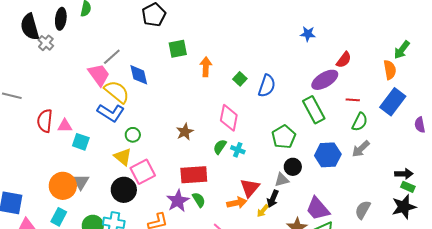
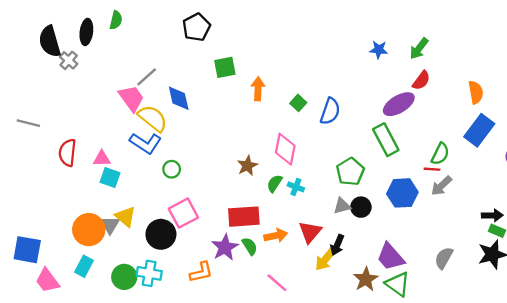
green arrow: (402, 50) -> (419, 49), moved
red line: (353, 100) -> (432, 169), moved
pink triangle: (65, 126) -> (102, 159), moved
brown star: (185, 132) -> (247, 166), moved
yellow triangle: (123, 157) -> (125, 217), moved
gray triangle: (282, 180) -> (342, 206), moved
orange arrow: (237, 203) -> (276, 235), moved
yellow arrow: (263, 211) -> (325, 259), size x1.5

